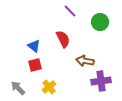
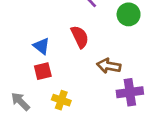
yellow cross: (49, 87) -> (61, 100), turned -32

